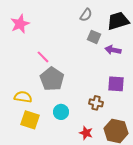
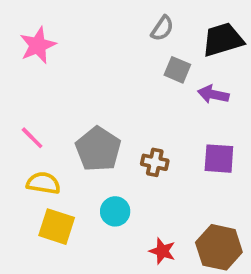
pink line: (43, 57) -> (32, 138), moved
brown cross: (96, 103) -> (155, 162), moved

